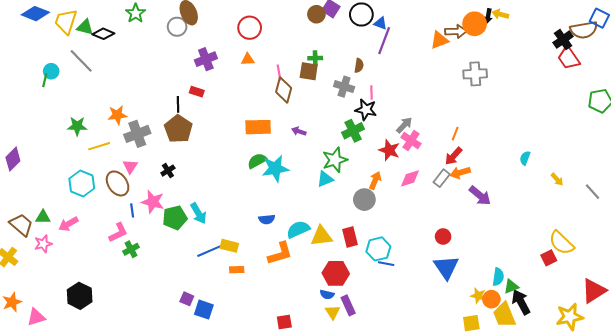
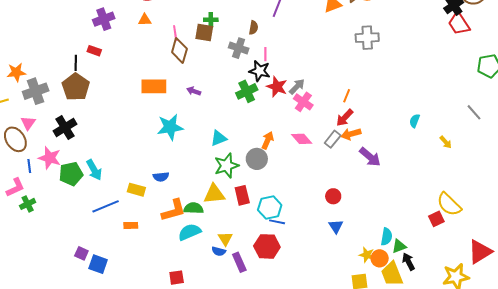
red star: (389, 150) -> (277, 87), moved
green star: (335, 160) -> (226, 166), moved
green semicircle: (257, 161) -> (194, 208), moved, turned 30
black cross: (168, 171) -> (65, 128), size x1.6
pink diamond: (410, 178) -> (302, 139), turned 65
gray line: (593, 192) -> (474, 112), moved
cyan semicircle: (298, 229) -> (190, 232), moved
yellow rectangle: (229, 246) -> (136, 190), moved
blue triangle: (446, 267) -> (336, 226), size x0.6
red hexagon: (336, 273) -> (267, 246), moved
black arrow: (521, 302) -> (408, 262), size x0.7
yellow triangle: (333, 312) -> (225, 239), moved

